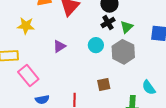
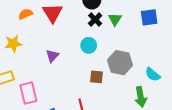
gray hexagon: (123, 52) -> (120, 63), moved
pink rectangle: (28, 75) -> (28, 93), turned 40
brown square: (104, 85) -> (97, 77), moved, turned 32

